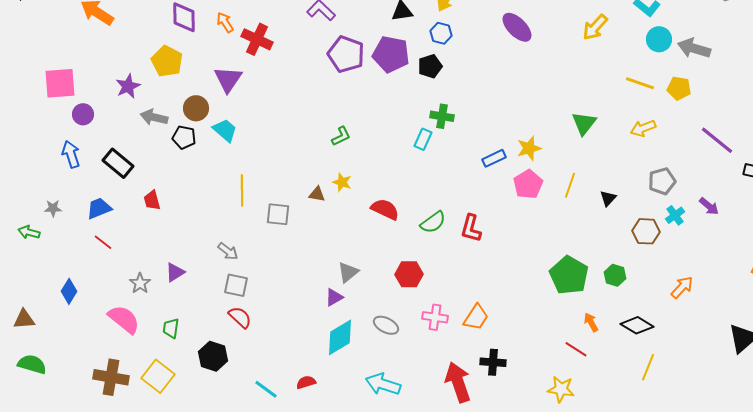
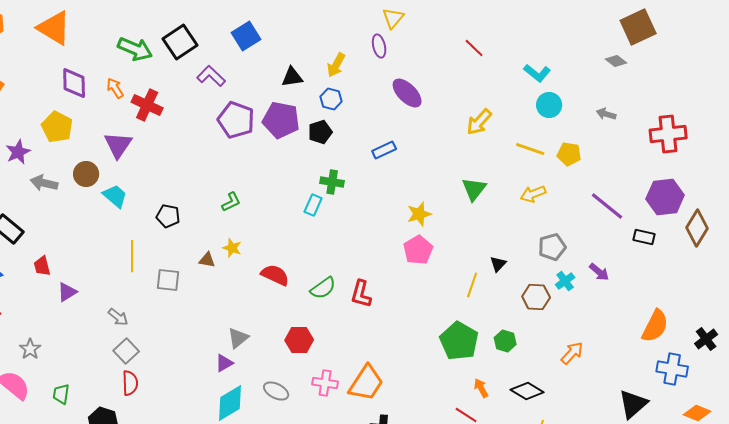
yellow arrow: (595, 27) -> (479, 122), moved
gray arrow: (694, 48) -> (606, 114), moved, size x0.6
black pentagon: (184, 137) -> (168, 216), moved
blue rectangle: (494, 158) -> (384, 150), moved
yellow line: (570, 185) -> (472, 285), moved
purple triangle: (175, 272) -> (67, 292), moved
gray square: (236, 285) -> (126, 351), turned 35
red semicircle: (240, 317) -> (130, 383), turned 45
orange trapezoid: (476, 317) -> (366, 383), size x1.4

